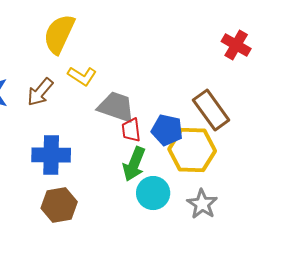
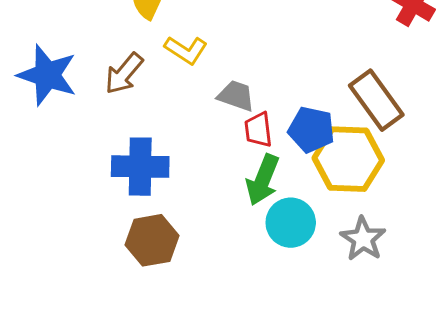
gray trapezoid: (116, 107) -> (236, 96), size x0.7

